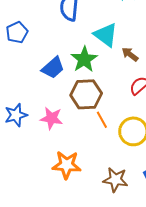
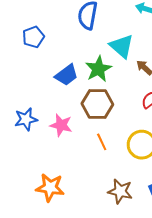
orange line: (102, 120) -> (102, 142), moved
orange star: (67, 165) -> (50, 188), moved

